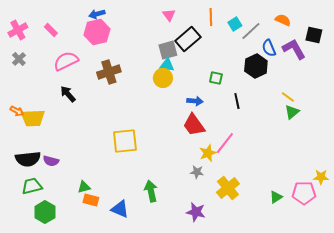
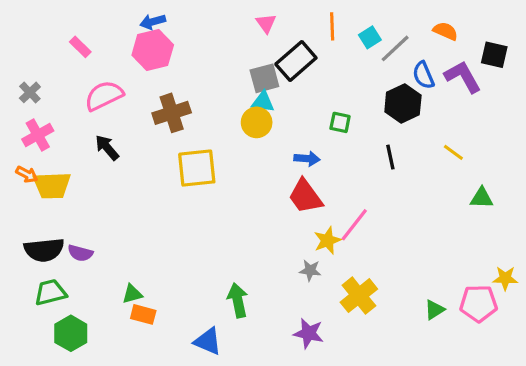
pink cross: (18, 30) -> (38, 135), moved
black line: (237, 101) -> (390, 157), moved
green triangle: (292, 112) -> (482, 198), moved, turned 42
yellow square: (125, 141) -> (197, 168), moved
blue triangle: (120, 209) -> (208, 341), moved

